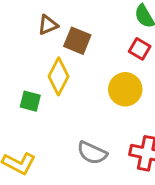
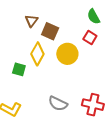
brown triangle: (48, 25) -> (31, 21), turned -32
yellow circle: (125, 89) -> (67, 54), moved

